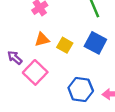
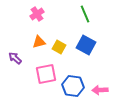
pink square: (35, 72) -> (46, 74), moved, turned 35

